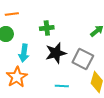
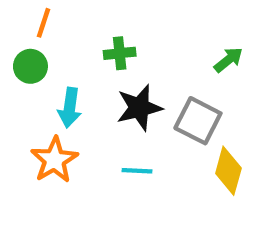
orange line: (12, 14) -> (44, 23), turned -64
cyan line: (62, 86) -> (137, 171), moved

